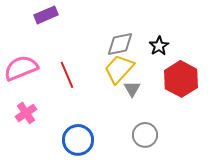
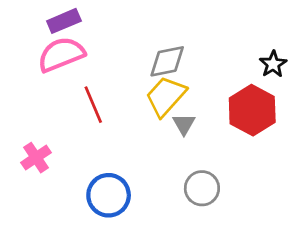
black star: (159, 46) -> (273, 64), moved
pink semicircle: (21, 68) -> (61, 54), moved

